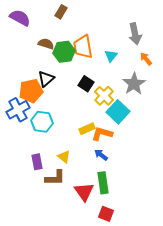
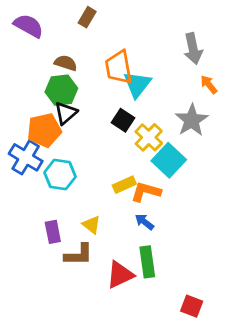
green hexagon: (64, 52) -> (61, 90), moved
cyan triangle: (111, 56) -> (137, 84), moved, size x1.5
blue cross: (18, 110) -> (26, 157), turned -30
red triangle: (84, 192) -> (120, 275), turned 40
red square: (106, 214) -> (192, 306), moved

